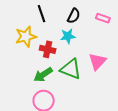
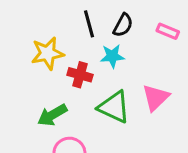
black line: (42, 14) -> (89, 24), moved
green arrow: (43, 75) -> (52, 115), moved

